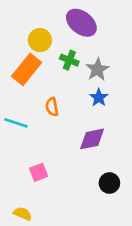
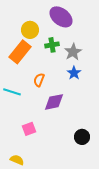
green cross: (69, 60) -> (52, 45), turned -32
orange semicircle: (52, 107) -> (39, 80), turned 32
purple diamond: (92, 139) -> (54, 102), moved

